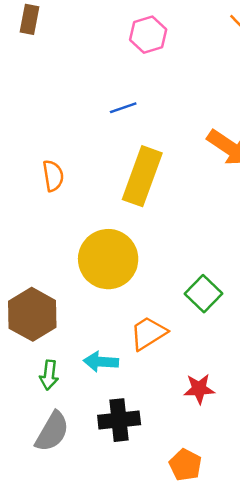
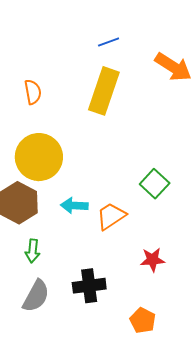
blue line: (123, 108) -> (109, 42), moved
yellow circle: (108, 259) -> (39, 157), moved
cyan arrow: (101, 362) -> (74, 206), moved

